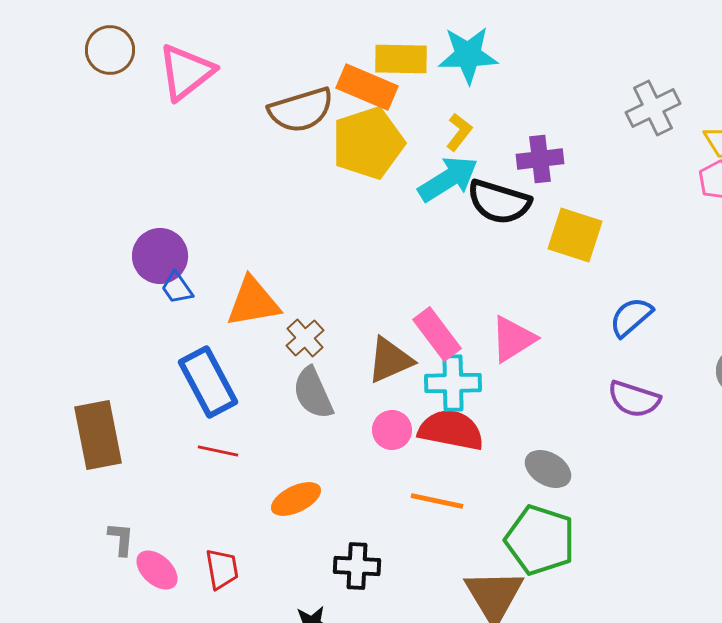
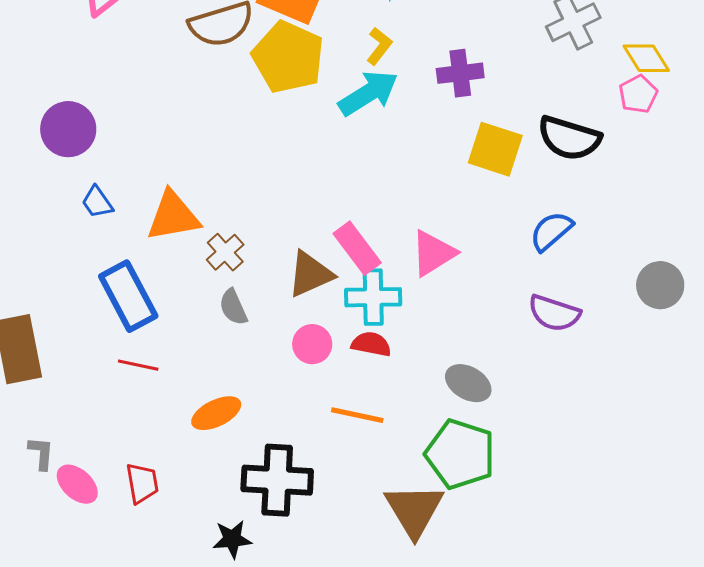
yellow pentagon: (368, 143) -> (288, 57), turned -30
black semicircle: (499, 202) -> (569, 138), moved
purple circle: (160, 256) -> (68, 129), moved
gray semicircle: (313, 393) -> (233, 307), size x0.7
red semicircle: (451, 430) -> (371, 344), size x0.6
black cross: (357, 566) -> (277, 480), size x1.5

